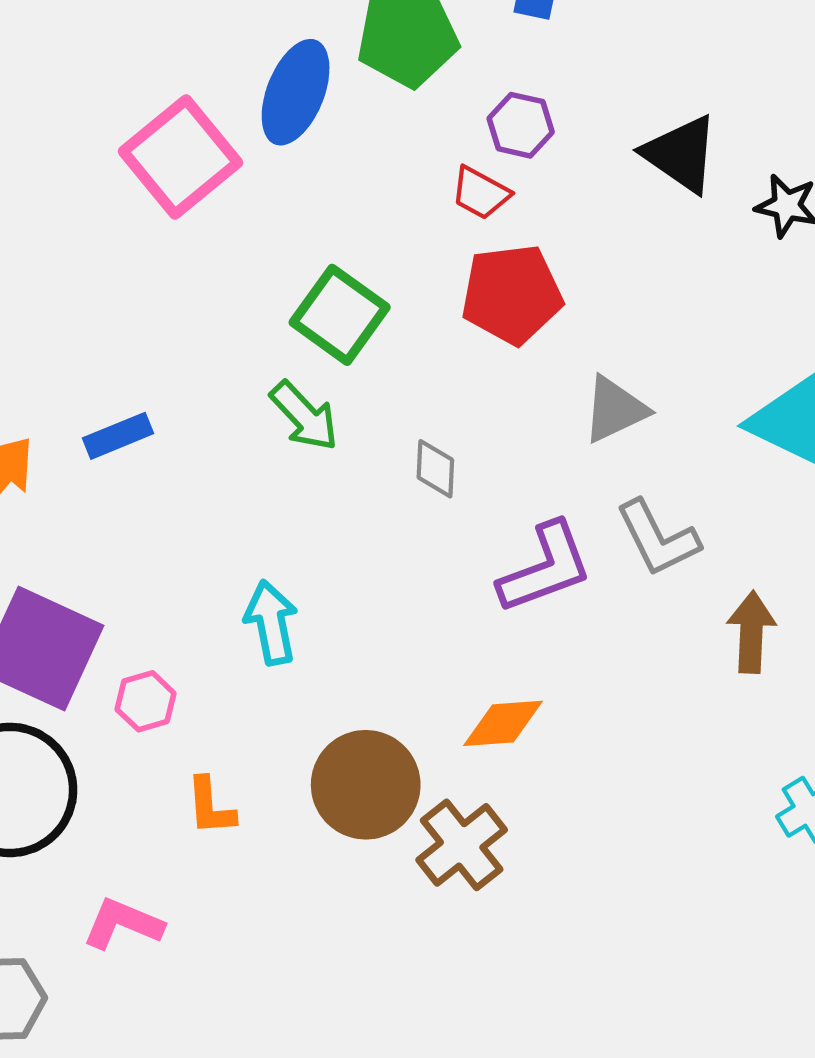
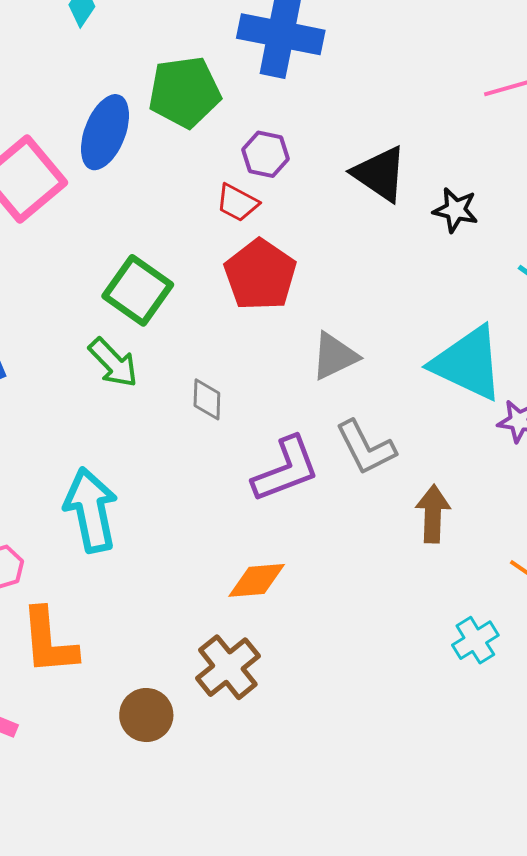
red pentagon: (512, 294) -> (260, 275), turned -30
cyan arrow: (271, 623) -> (91, 510), size x1.4
brown circle: (366, 785) -> (146, 715), moved, size x0.7
orange L-shape: (210, 806) -> (49, 641), size x1.6

